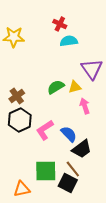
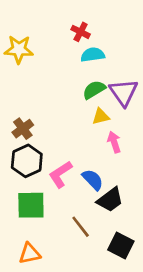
green semicircle: (56, 87) -> (94, 90), moved
brown line: (73, 169) -> (81, 227), moved
green square: (46, 171) -> (31, 205), moved
black square: (68, 183) -> (121, 245), moved

